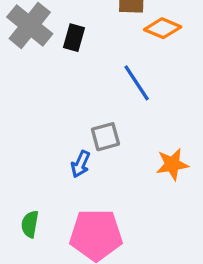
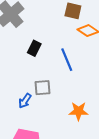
black rectangle: (74, 38) -> (34, 48), moved

